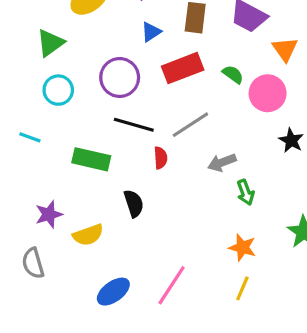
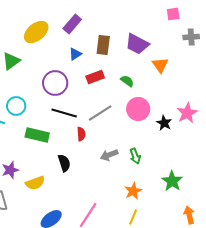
red rectangle: (183, 68) -> (95, 77), size x0.7
cyan circle: (58, 90) -> (16, 106), moved
pink circle: (268, 93) -> (138, 109), moved
gray arrow: (222, 162) -> (109, 155), moved
orange star: (242, 247) -> (133, 191), turned 30

